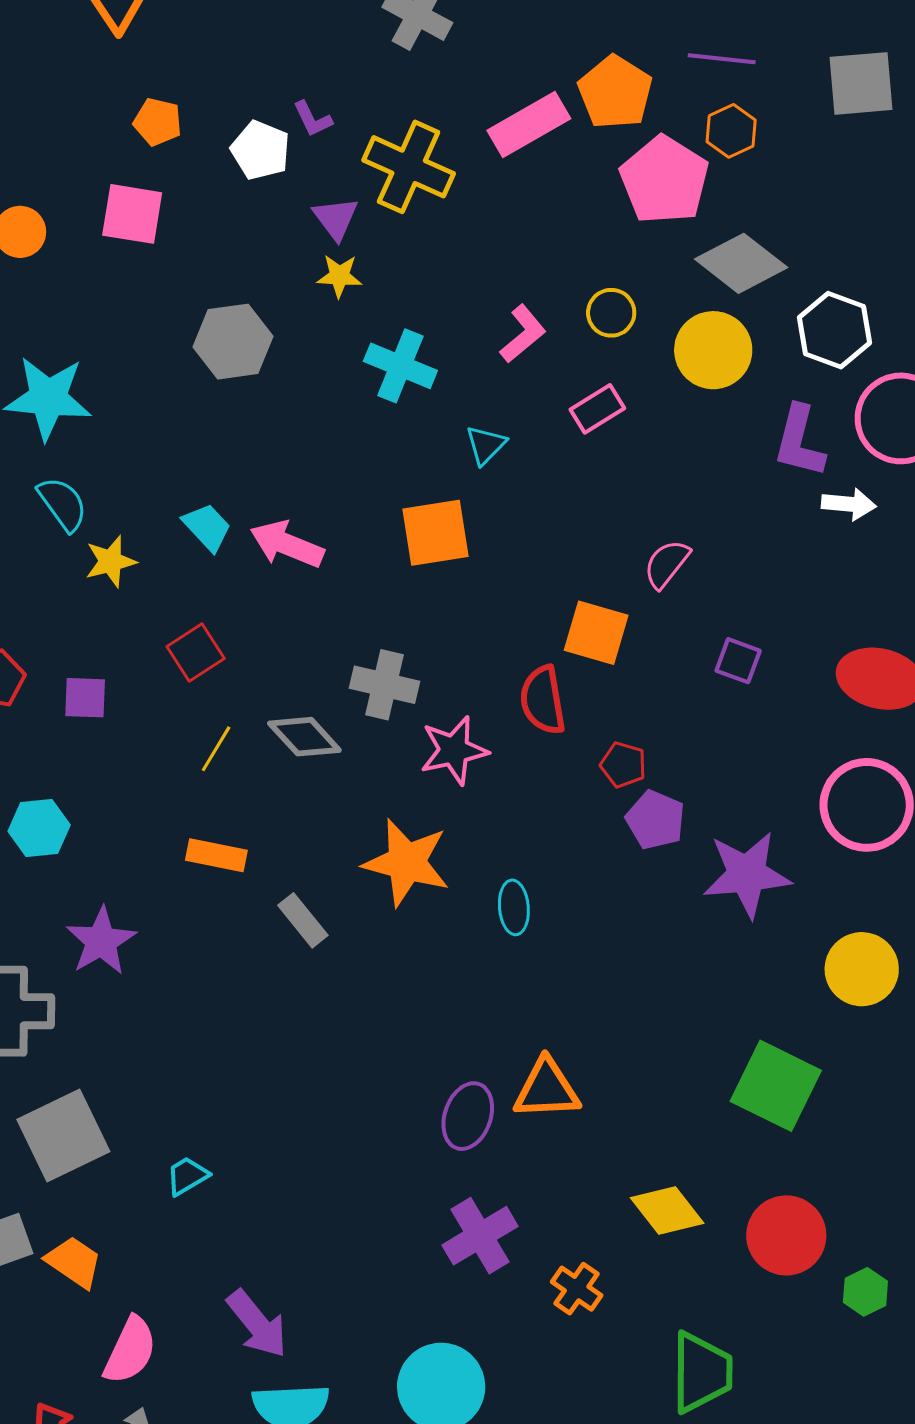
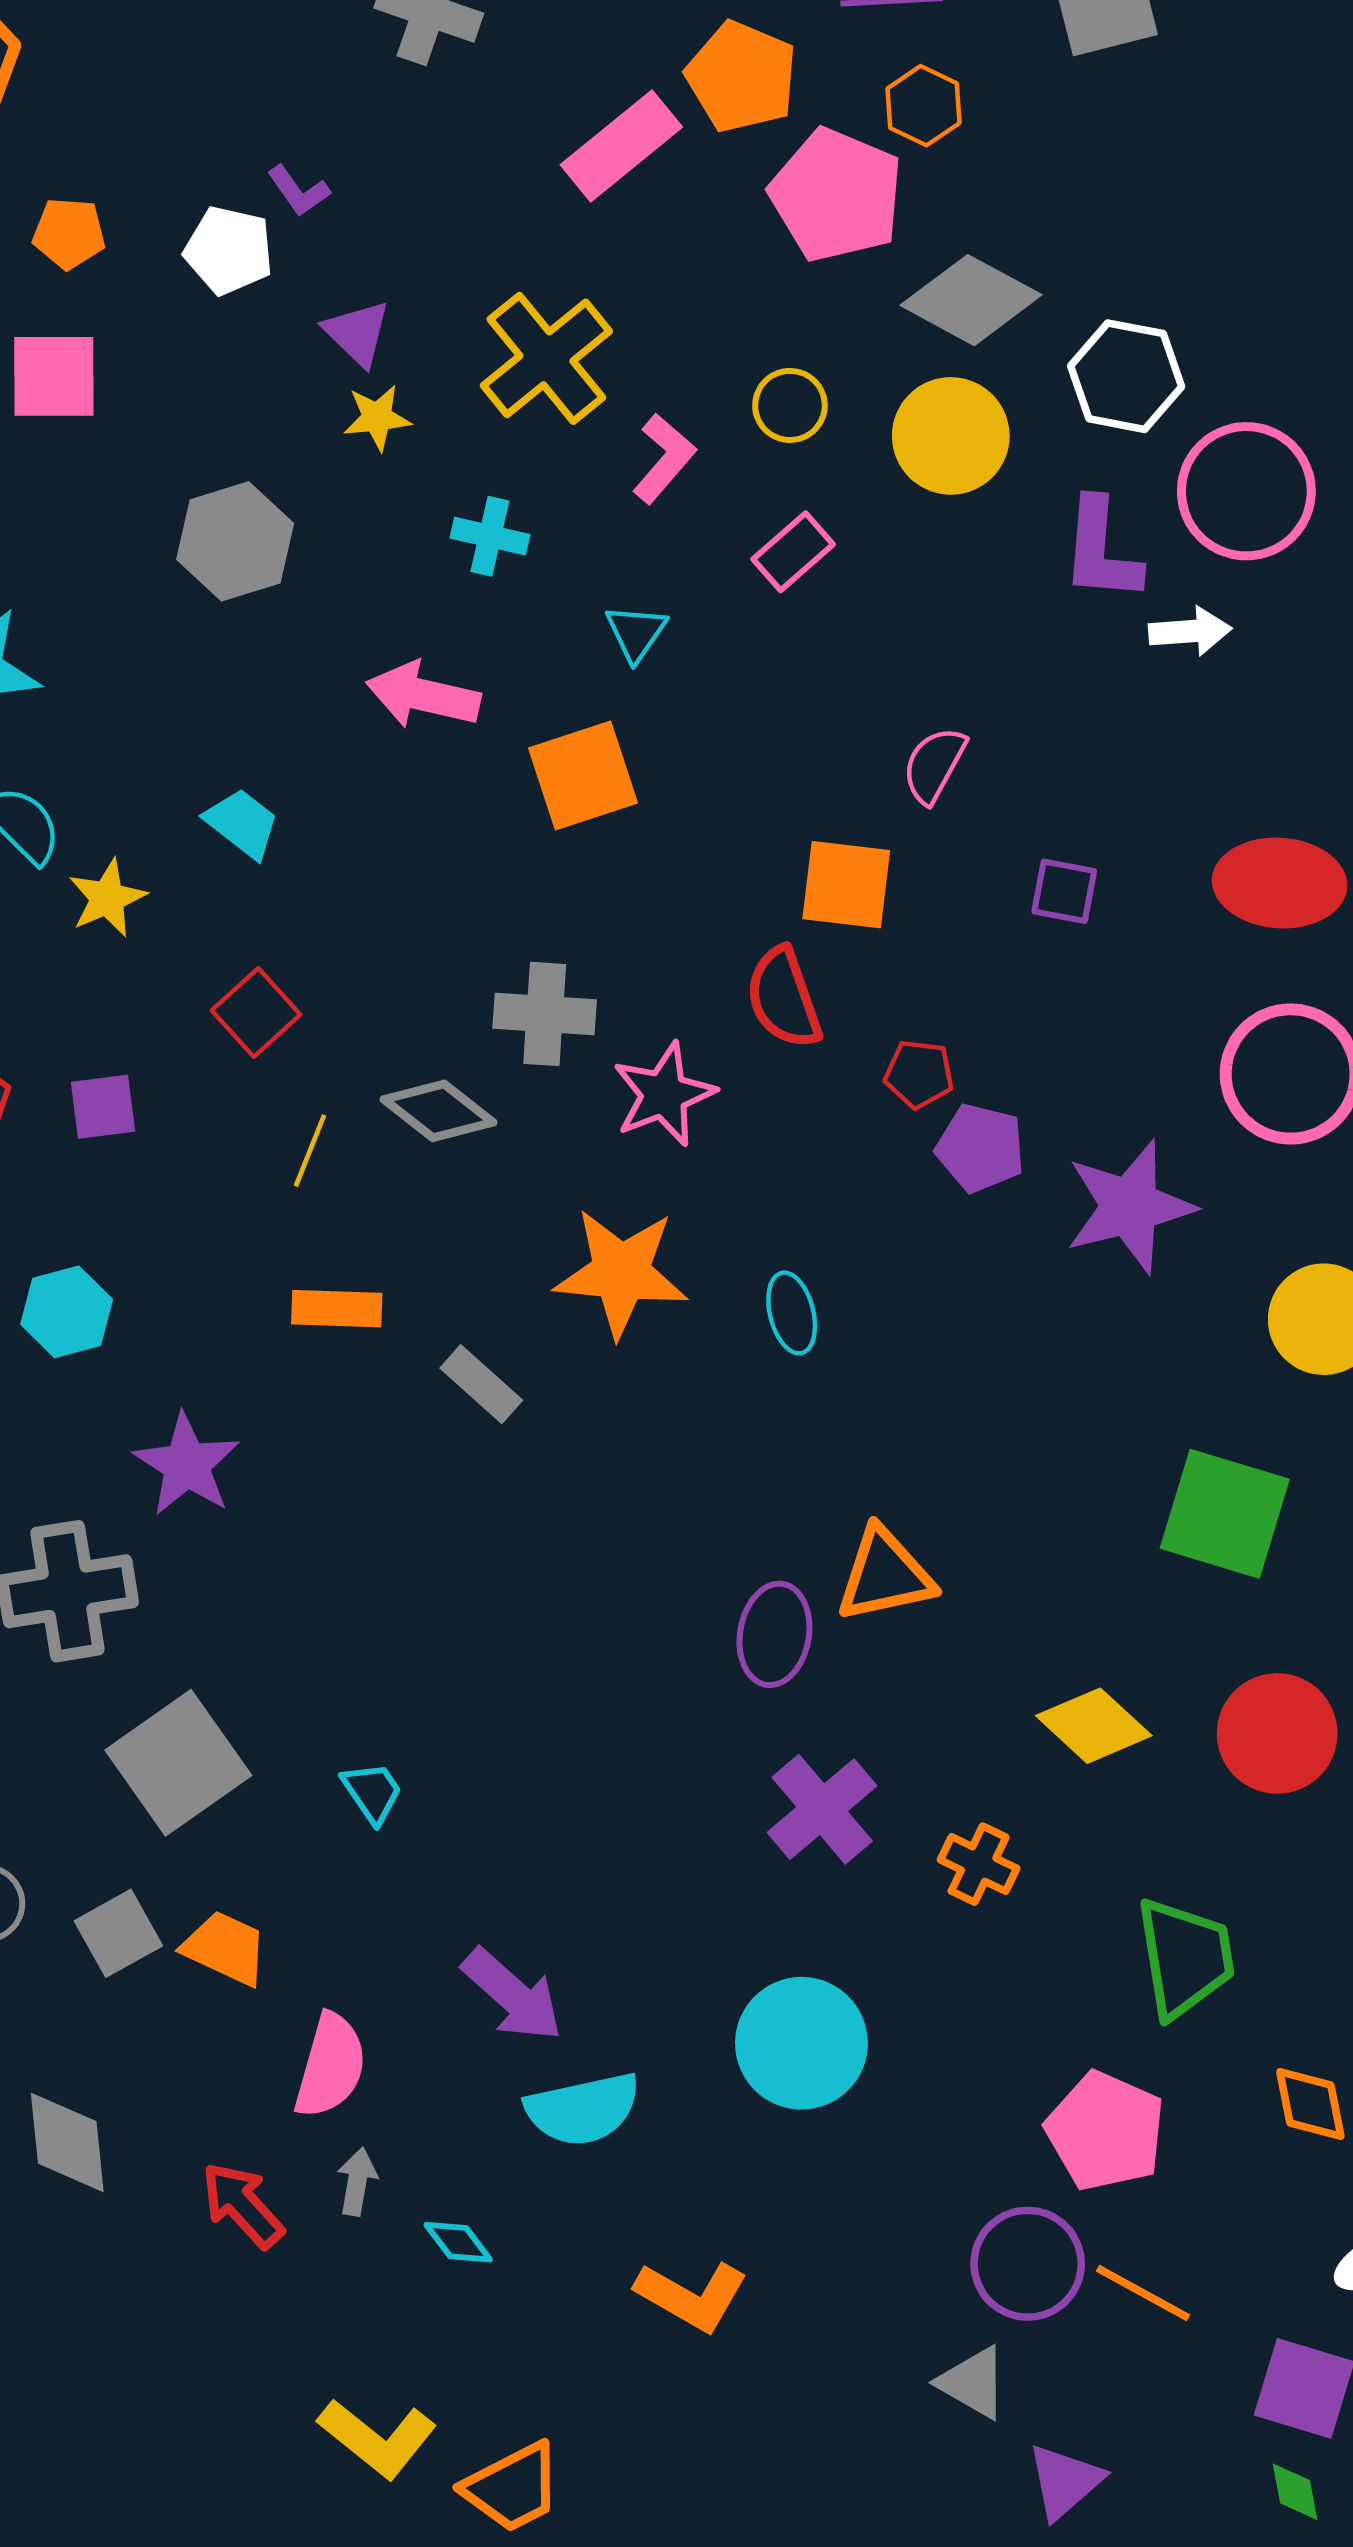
yellow cross: (409, 167) -> (546, 358), moved, turned 36
cyan cross: (400, 366) -> (490, 536), size x0.7
pink arrow: (287, 544) -> (423, 695), moved
cyan trapezoid: (187, 1176) -> (372, 1792), turned 96

